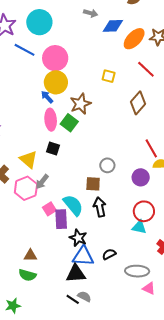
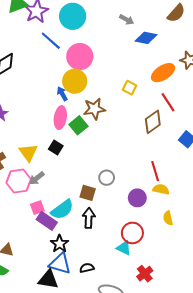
orange ellipse: (134, 39) -> (163, 73), moved
red line: (146, 69) -> (168, 102), moved
cyan semicircle: (73, 205) -> (62, 210), turned 80
purple rectangle: (61, 219) -> (47, 221), turned -66

